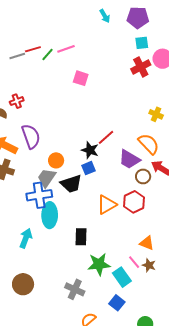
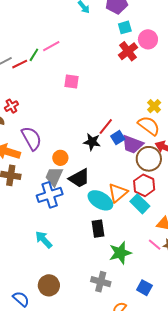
red line: (33, 49) -> (20, 64), moved
pink square: (81, 78) -> (71, 81), moved
yellow cross: (156, 114) -> (154, 106), moved, turned 32
blue square: (89, 168) -> (118, 138), moved
brown circle: (143, 176) -> (149, 159), size x1.6
cyan ellipse: (50, 215) -> (100, 200), moved, turned -50
cyan arrow: (26, 238) -> (44, 240), turned -54
cyan rectangle: (122, 277) -> (140, 204), moved

